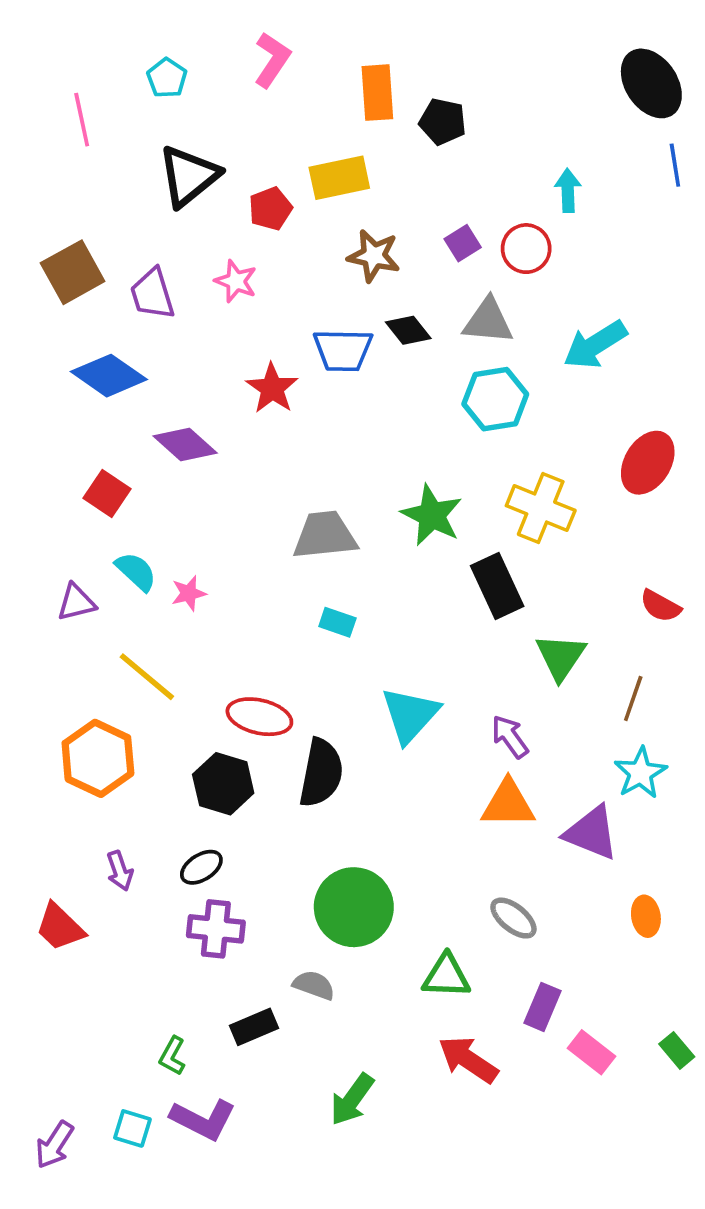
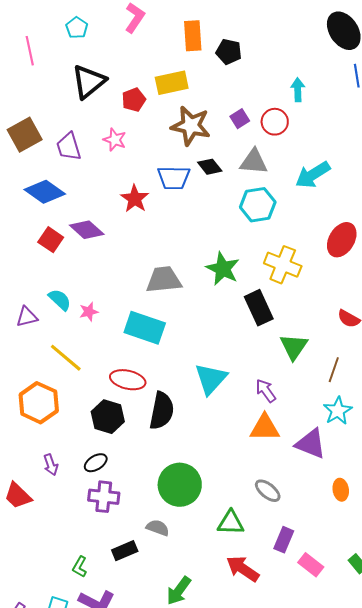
brown star: (374, 256) -> (191, 126), size x1.4
red square: (107, 493) -> (51, 240), moved
cyan rectangle: (337, 622) -> (145, 328), moved, size x2.0

